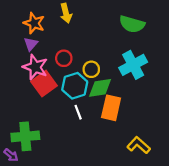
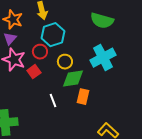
red square: (44, 84) -> (34, 72), moved, size x0.6
cyan hexagon: (75, 86) -> (53, 35), moved
orange rectangle: (111, 108) -> (83, 97), size x0.7

